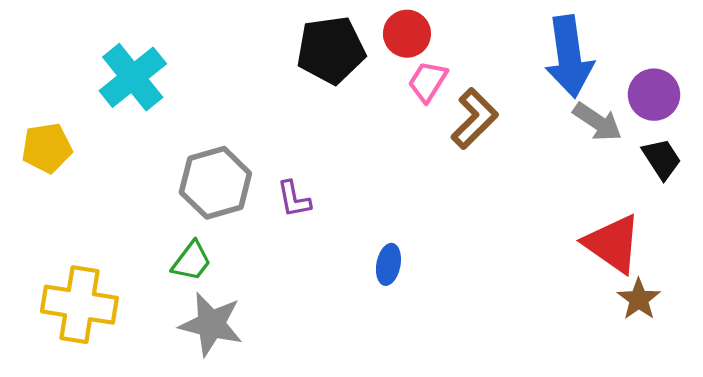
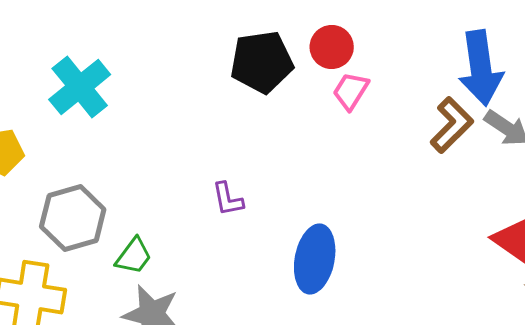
brown L-shape: (474, 119) -> (452, 125), moved
gray hexagon: (215, 183) -> (73, 218), moved
blue ellipse: (388, 264) -> (315, 259), size x1.8

